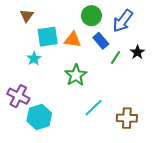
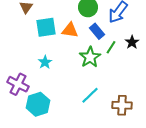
cyan star: (34, 58) -> (45, 62), moved
green star: (76, 75) -> (90, 57), moved

